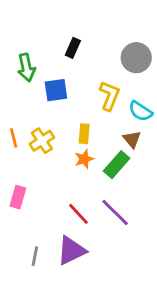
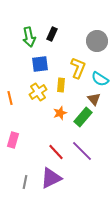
green arrow: (26, 68) -> (29, 37), moved
yellow rectangle: (84, 134) -> (61, 85), moved
yellow cross: (42, 141) -> (38, 92), moved

